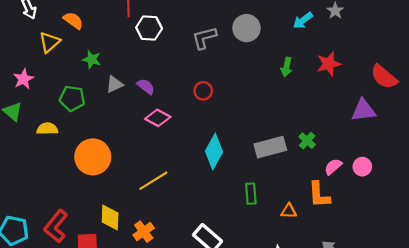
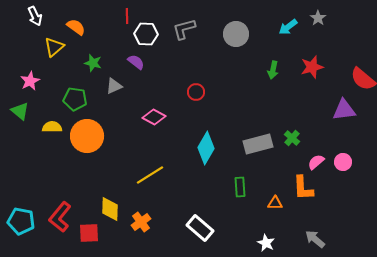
gray L-shape: (204, 38) -> (184, 29), moved
purple semicircle: (146, 87) -> (136, 62), moved
orange circle: (93, 157) -> (87, 136), moved

